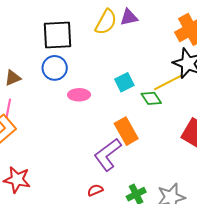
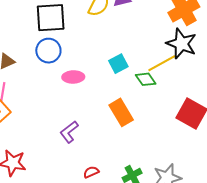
purple L-shape: (108, 155) -> (69, 132), moved, size x0.7

